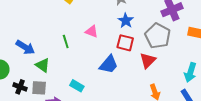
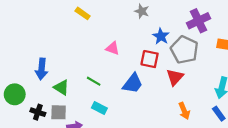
blue star: (126, 21) -> (161, 36), moved
green line: (66, 41) -> (94, 81), moved, turned -40
blue arrow: (25, 47) -> (42, 69), turned 66

